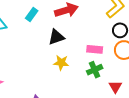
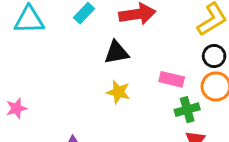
green cross: (95, 70) -> (187, 110), moved

